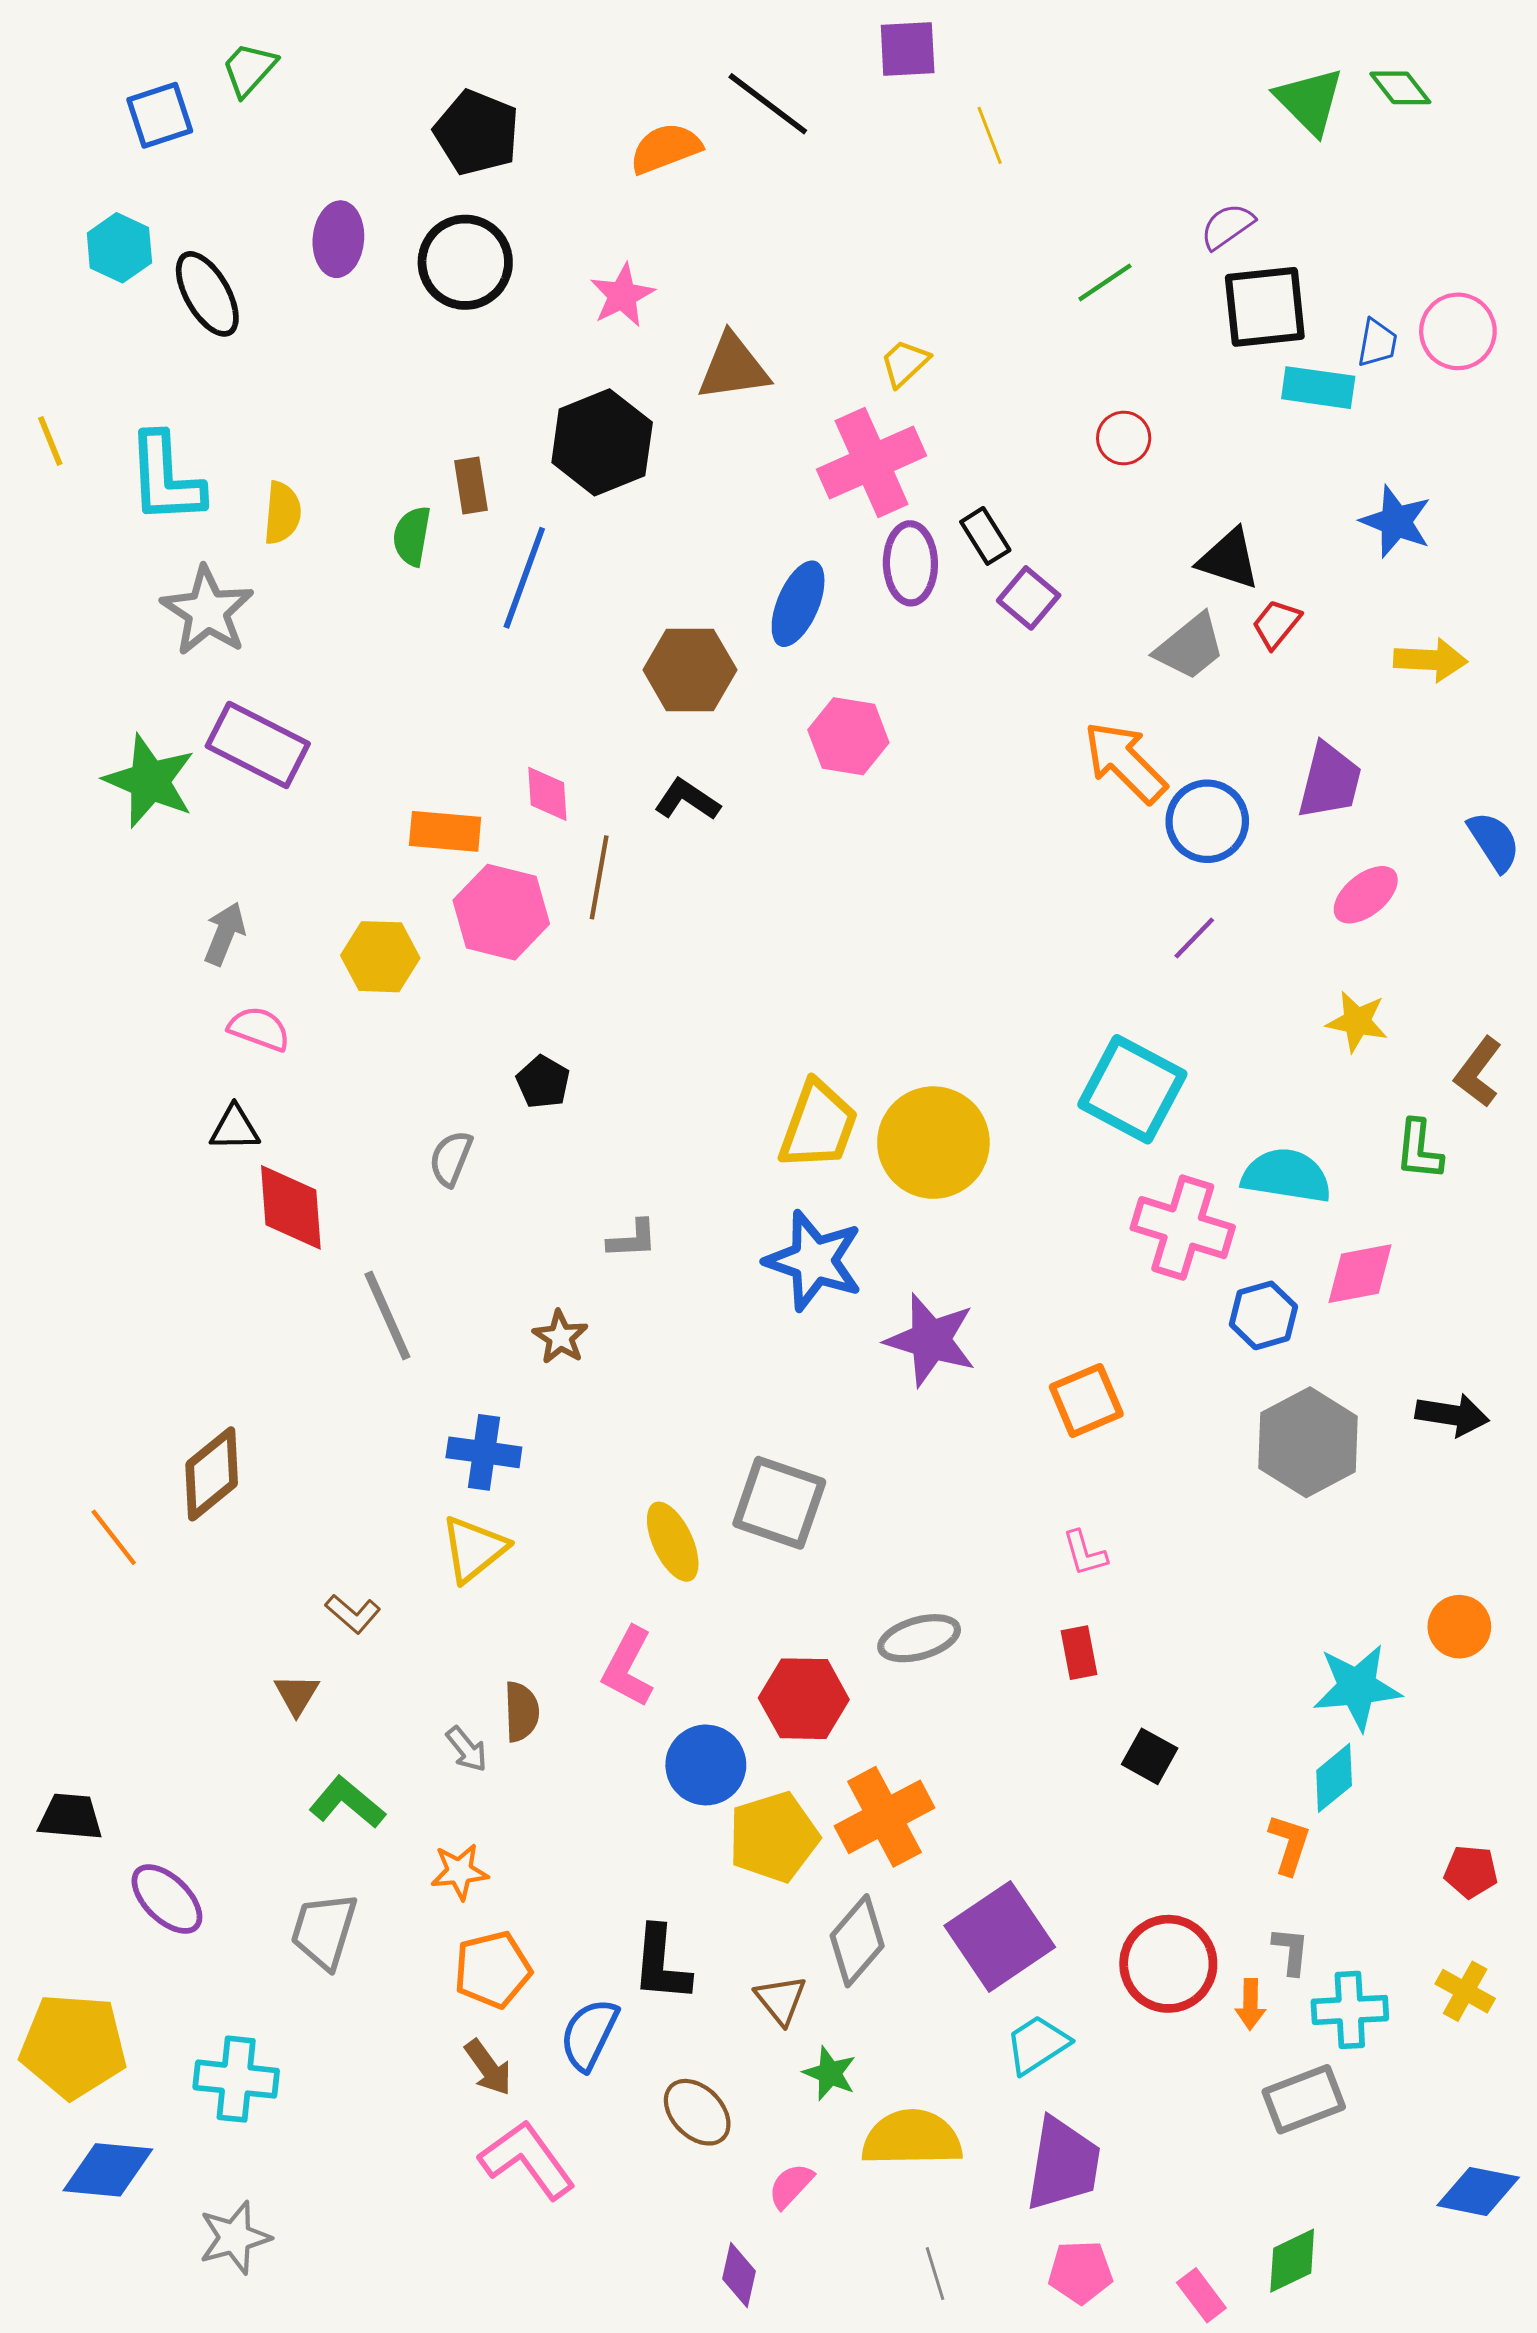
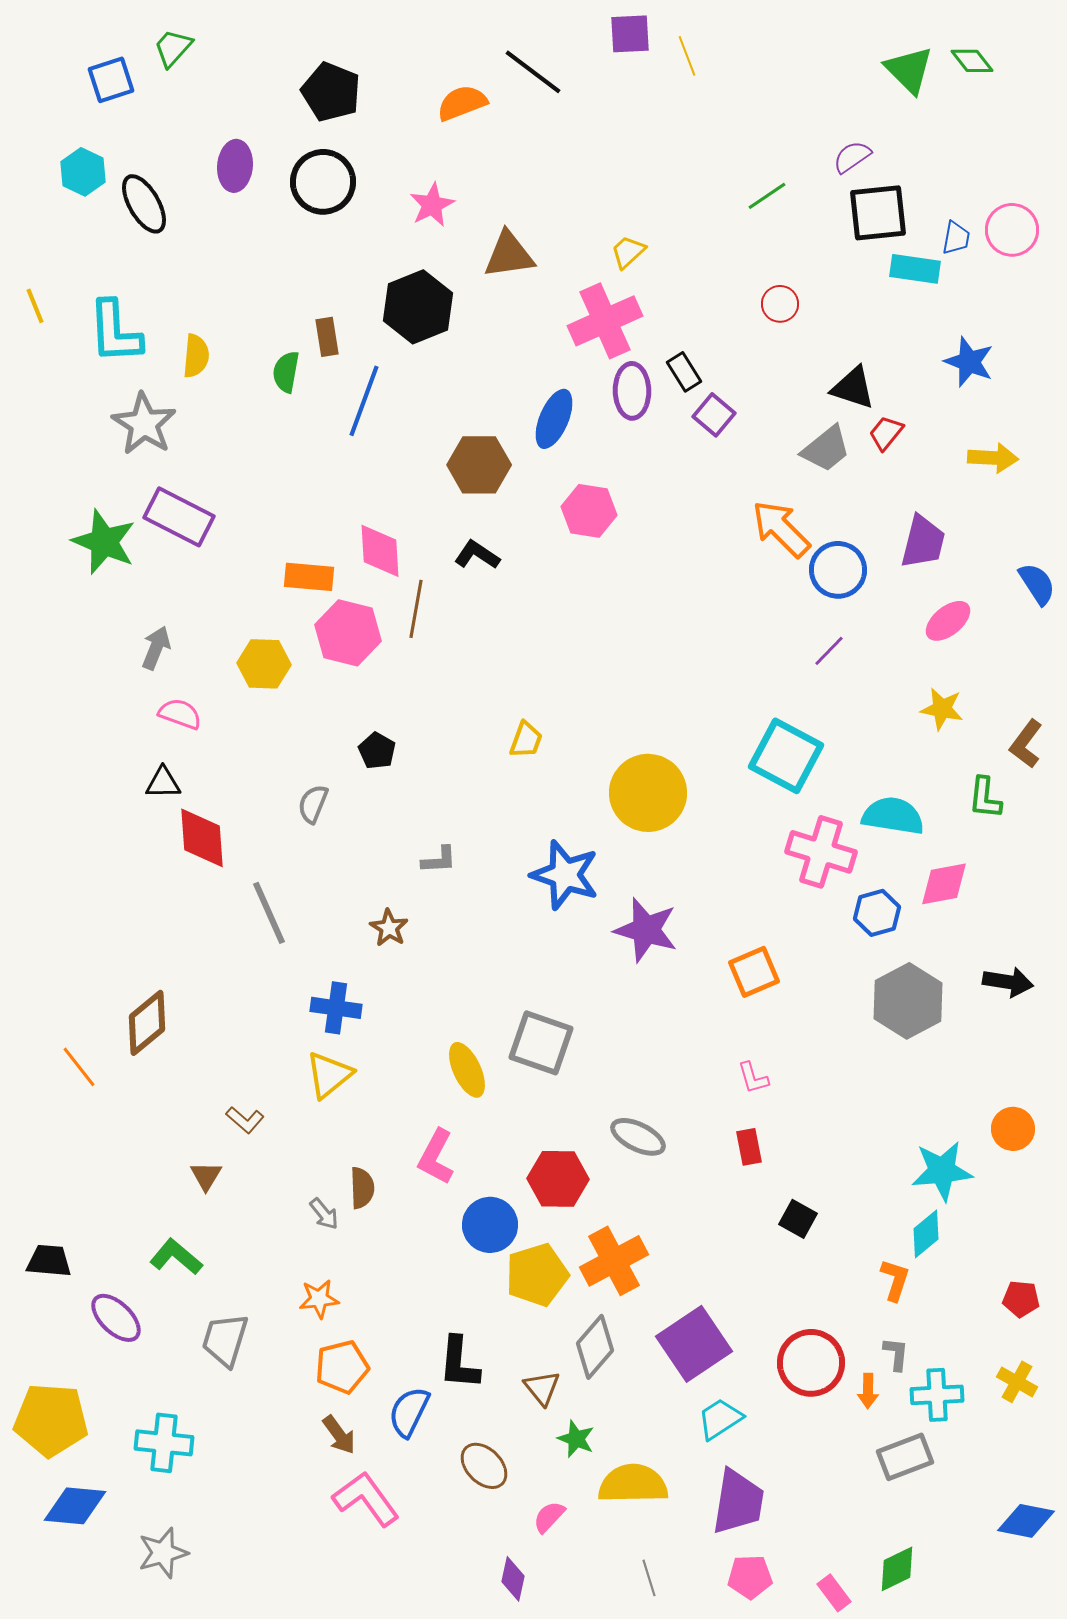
yellow line: (990, 135) -> (687, 56), moved
pink diamond: (547, 794) -> (380, 551), size x1.4
yellow trapezoid: (818, 1125) -> (526, 740), moved, size x0.6
gray ellipse: (919, 1638) -> (638, 1137), turned 42
green L-shape: (347, 1802) -> (176, 1257), moved

